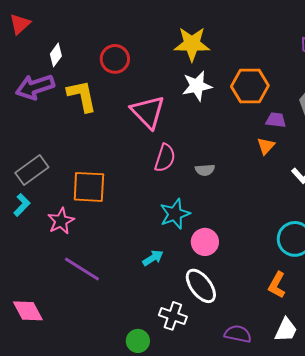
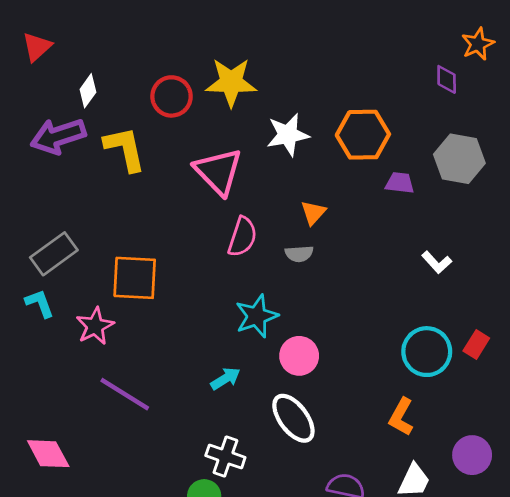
yellow star: (192, 44) -> (231, 82), moved
orange triangle: (266, 146) -> (313, 213), moved
cyan L-shape: (22, 205) -> (40, 303), turned -65
white cross: (173, 316) -> (225, 457), moved

